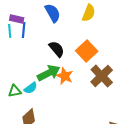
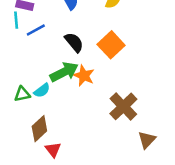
blue line: (24, 30) -> (36, 30), moved, turned 56
brown cross: (102, 76) -> (123, 106), moved

